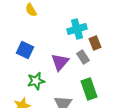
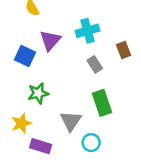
brown rectangle: (95, 43) -> (124, 50), moved
purple triangle: (60, 62) -> (50, 40), moved

